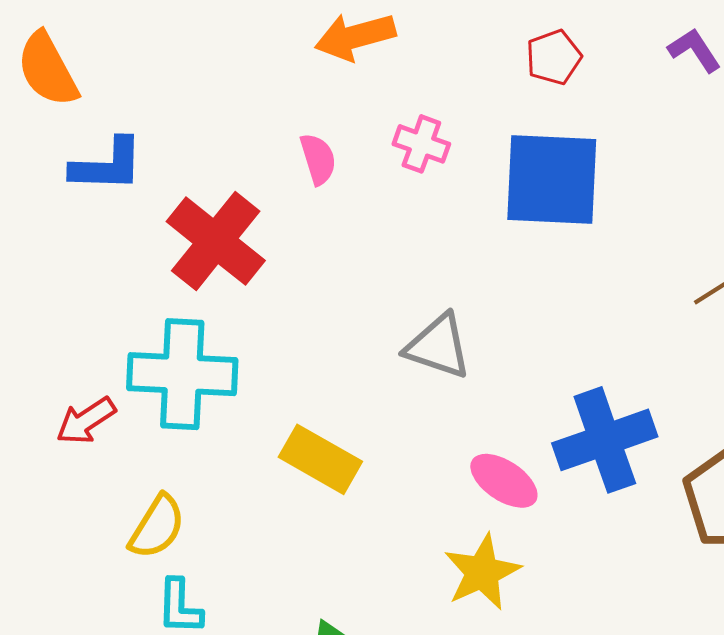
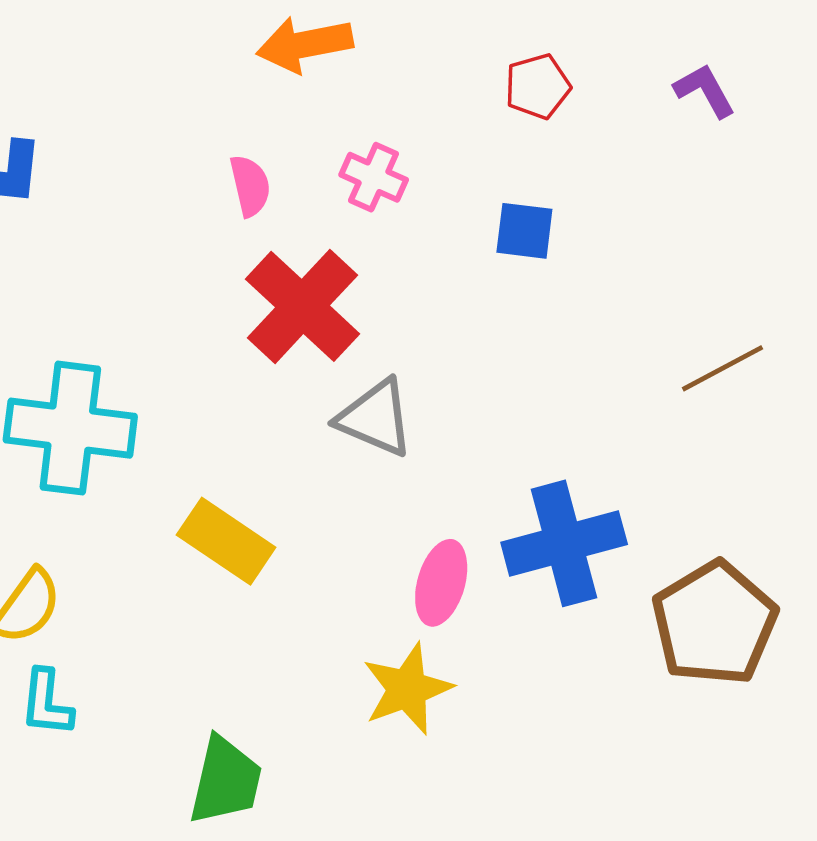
blue square: (552, 180) -> (524, 231), size x0.5
red cross: (216, 241) -> (303, 306), moved
pink ellipse: (504, 481) -> (441, 583), turned 68

